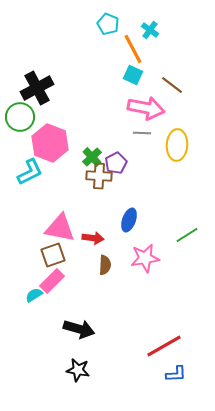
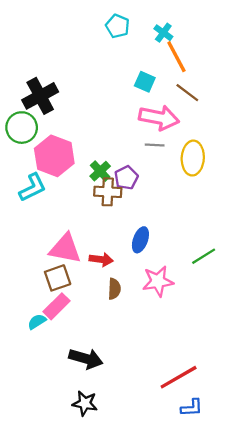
orange line: (133, 49) -> (176, 57), moved

